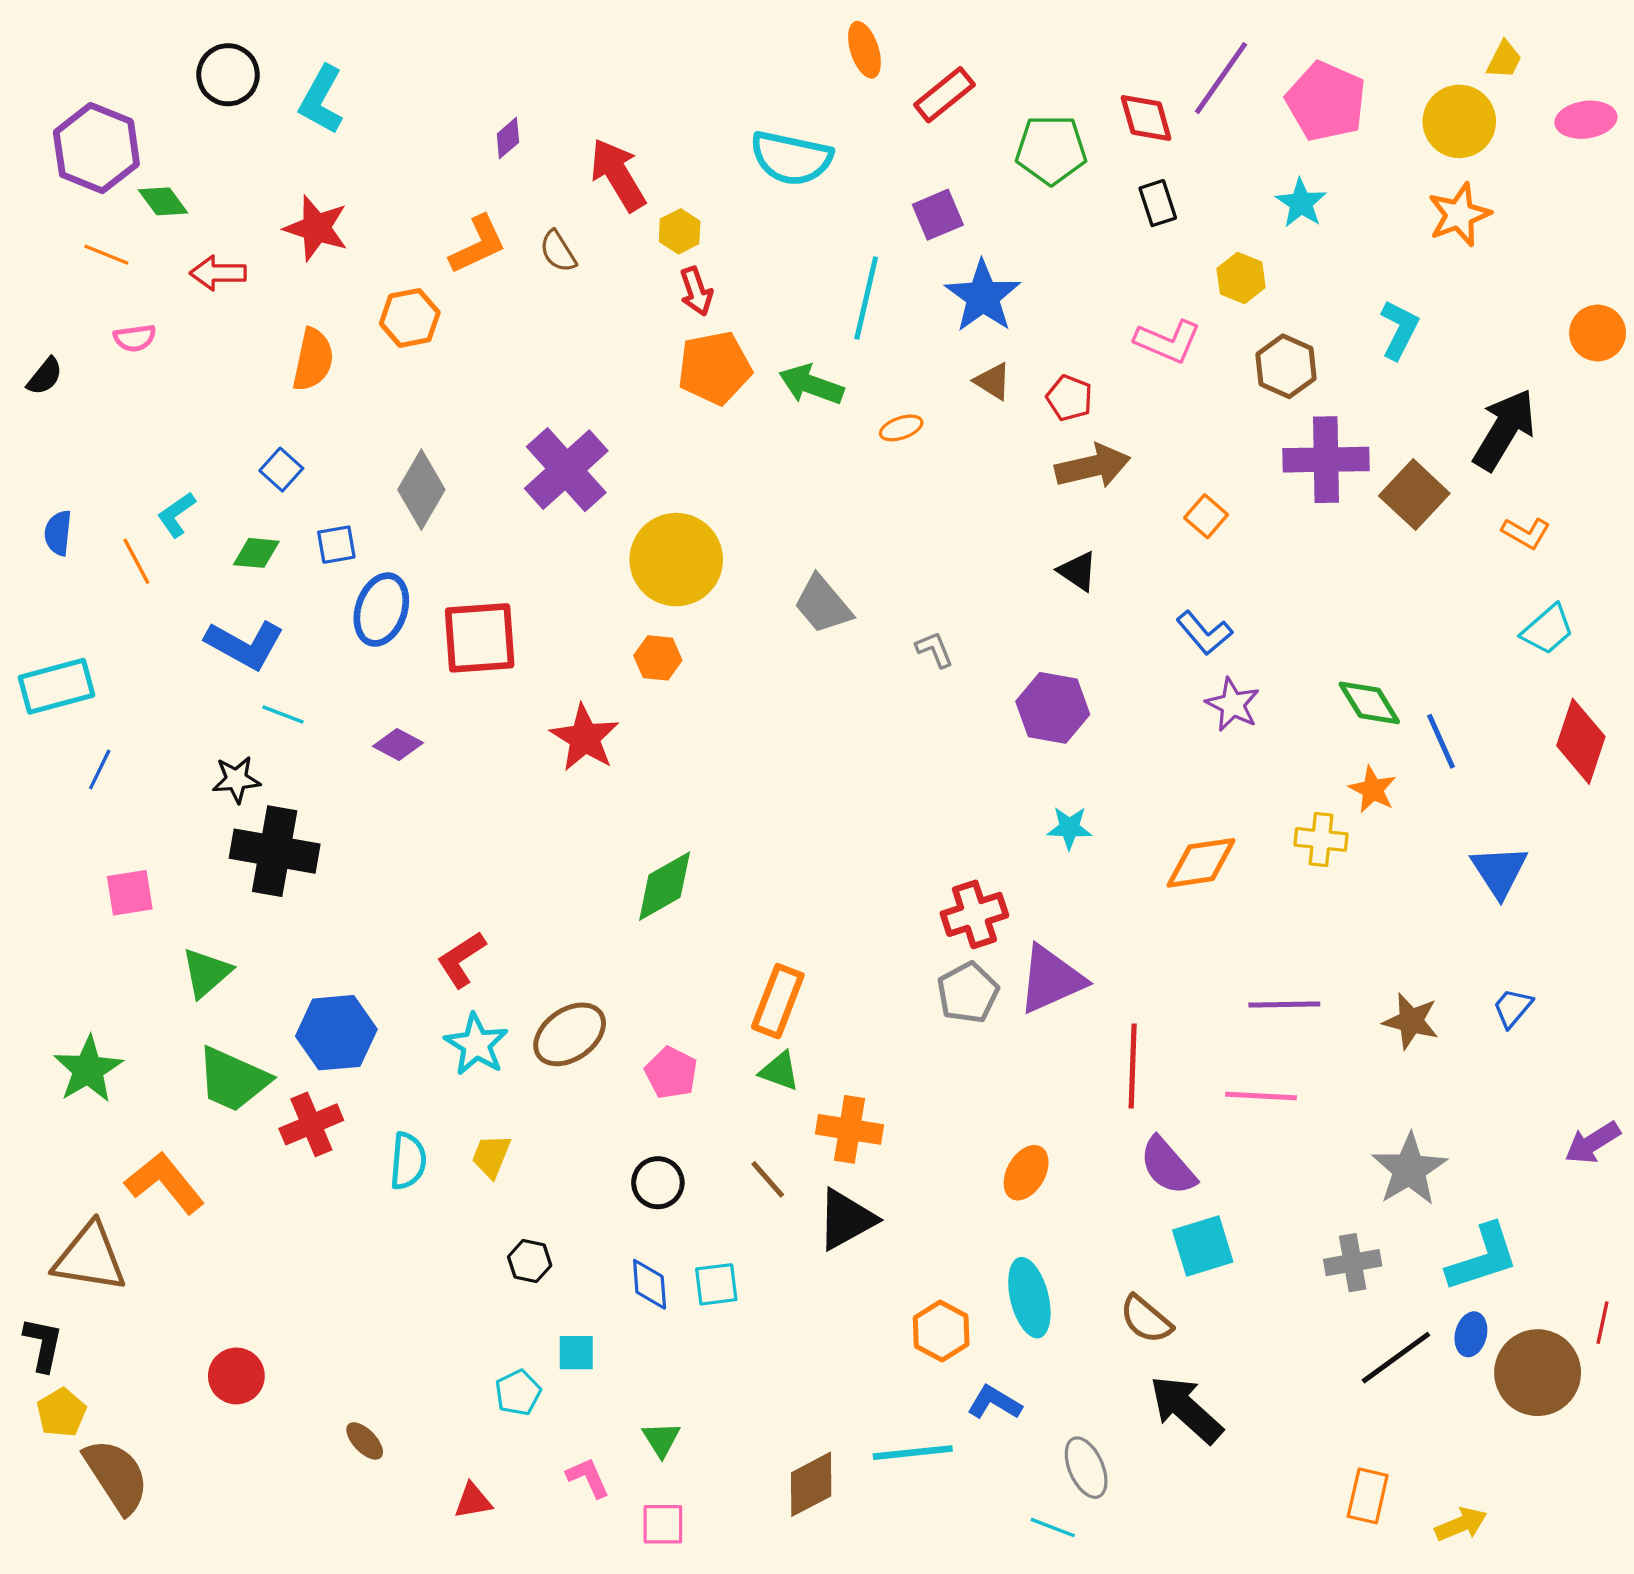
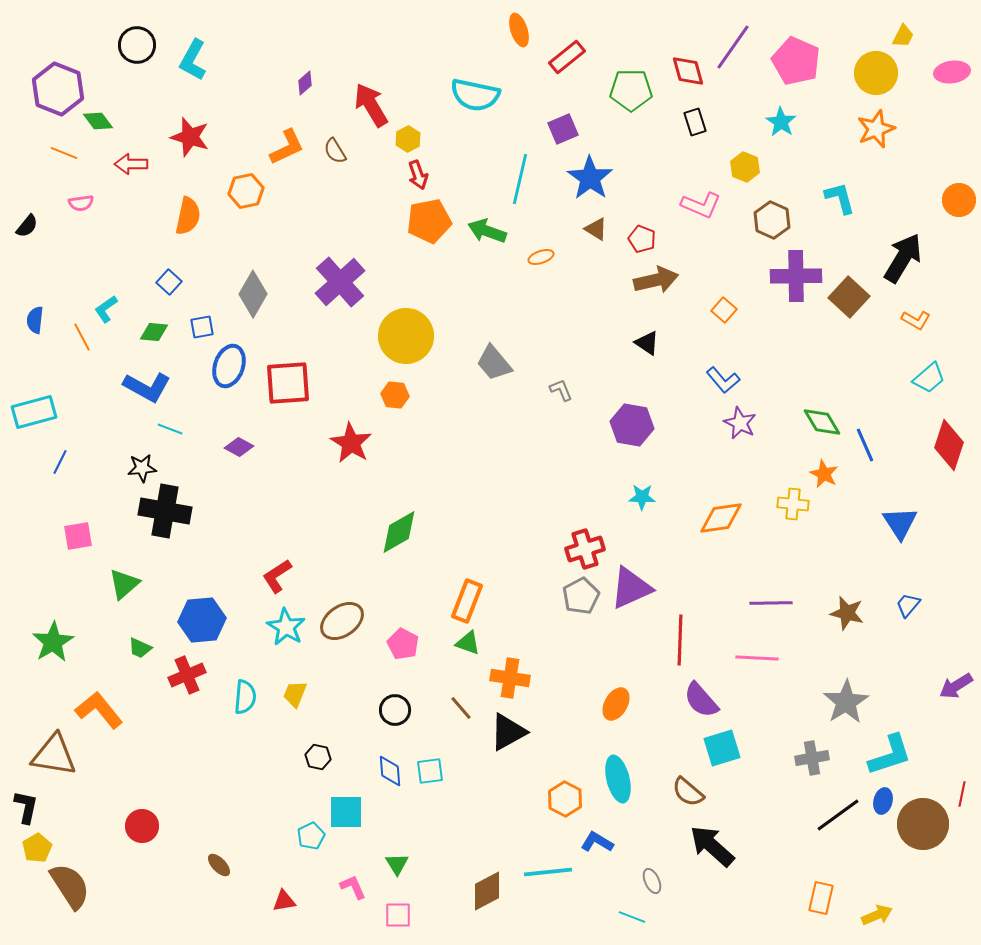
cyan L-shape: (1399, 330) -> (840, 198), turned -42
green trapezoid: (233, 1079) -> (140, 648), size x0.5
cyan square: (576, 1353) -> (346, 812), size x1.5
gray ellipse: (1086, 1468) -> (652, 881), size x0.7

